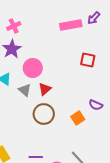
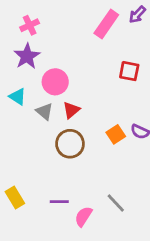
pink rectangle: (71, 25) -> (106, 24), turned -45
orange square: (78, 118) -> (116, 134), moved

